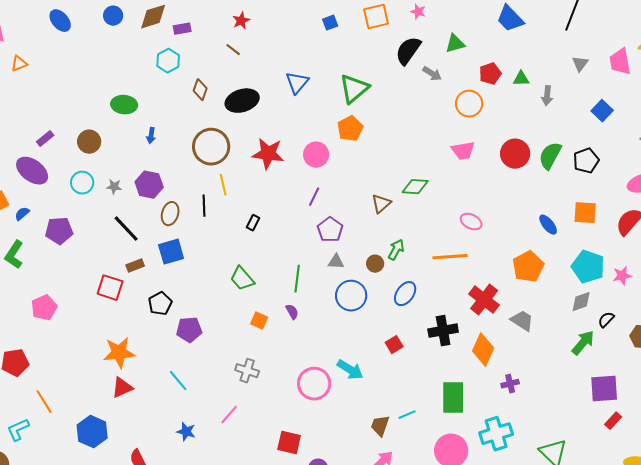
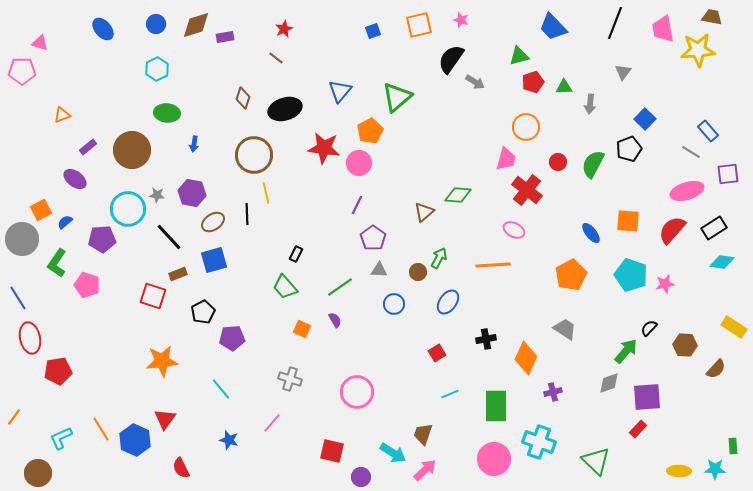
green triangle: (455, 44) -> (519, 56), moved
cyan hexagon: (168, 61) -> (157, 69), moved
pink trapezoid: (620, 62) -> (663, 29), moved
orange triangle: (19, 64) -> (62, 115), moved
orange circle: (469, 104) -> (526, 127), moved
orange pentagon: (350, 129) -> (370, 131), moved
brown circle: (89, 142) -> (132, 150), size x1.6
pink trapezoid: (463, 151) -> (506, 159), turned -65
red star: (268, 154) -> (324, 148), moved
red circle: (515, 154) -> (558, 162), size x0.6
black pentagon: (586, 161) -> (629, 149), moved
purple ellipse: (32, 171) -> (75, 179), size x0.7
cyan circle: (82, 183) -> (128, 209), moved, size x1.5
brown ellipse: (170, 214) -> (213, 222), turned 40
black rectangle: (253, 223) -> (296, 254), moved
green line: (297, 279) -> (340, 287), turned 48
blue circle: (351, 296) -> (394, 304), size x0.7
red cross: (484, 300) -> (527, 190), moved
gray diamond: (581, 302) -> (609, 383), moved
pink pentagon: (44, 308) -> (87, 285), moved, turned -30
black cross: (443, 331) -> (486, 339), size x0.7
cyan arrow: (350, 370) -> (393, 453), moved
red triangle: (122, 388) -> (165, 419), moved, turned -30
orange line: (44, 402) -> (101, 429), moved
cyan line: (407, 415) -> (450, 394), moved
red rectangle: (613, 421) -> (638, 429), moved
cyan cross: (496, 434) -> (539, 442), turned 36

